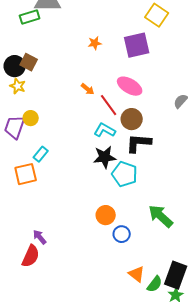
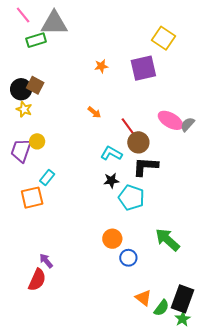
pink ellipse: (130, 86) -> (170, 120), moved
red line: (109, 105) -> (129, 128), moved
black star: (105, 157) -> (111, 181), size x0.7

